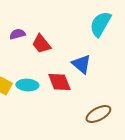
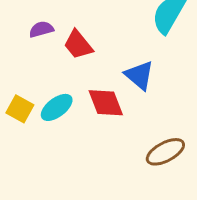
cyan ellipse: (27, 85) -> (57, 107), turned -40

